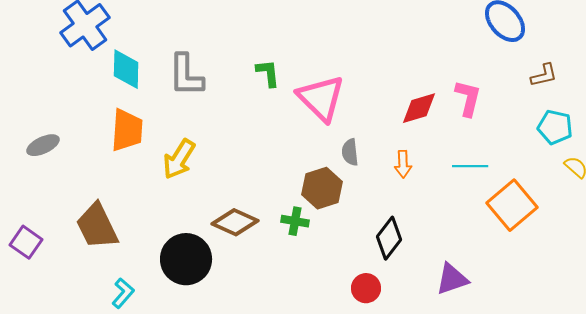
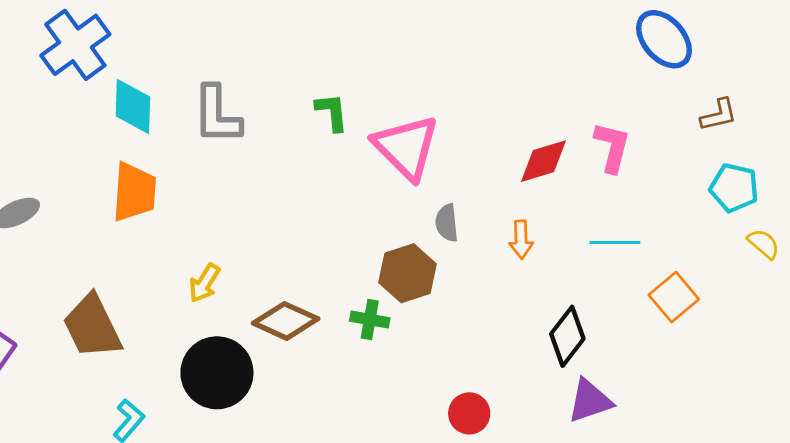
yellow arrow: (179, 159) -> (204, 283), moved, size x0.7
orange square: (512, 205) -> (674, 297), size x0.7
black diamond: (389, 238) -> (567, 336), moved

